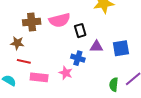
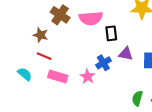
brown cross: (32, 22) -> (60, 15), turned 30
blue cross: (78, 58) -> (103, 63), turned 32

